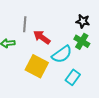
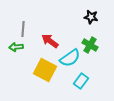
black star: (83, 21) -> (91, 17), moved
gray line: (25, 24) -> (23, 29), moved

